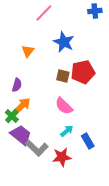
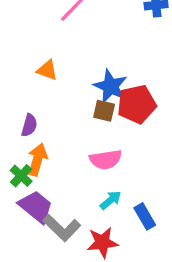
blue star: (64, 42) -> (111, 86), moved
orange triangle: (28, 51) -> (47, 70), turned -48
orange arrow: (22, 106) -> (37, 159), turned -30
pink semicircle: (64, 106) -> (106, 159), turned -54

